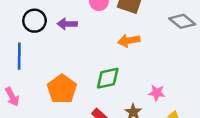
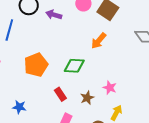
orange arrow: (129, 41) -> (99, 41), turned -54

